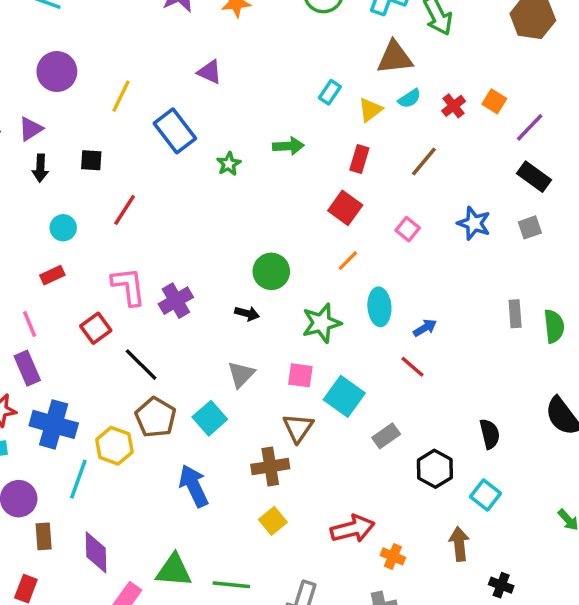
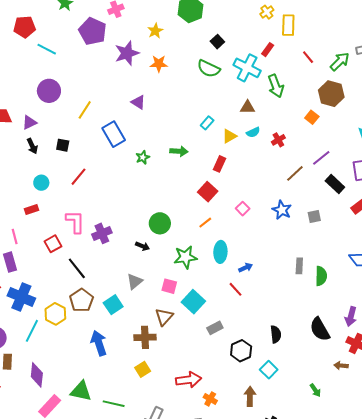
brown triangle: (395, 58) -> (248, 107), size x0.7
orange square: (494, 101) -> (312, 117), moved
brown line: (424, 162) -> (295, 173), moved
black arrow: (40, 168) -> (32, 146), turned -35
black rectangle: (534, 177) -> (335, 184), moved

